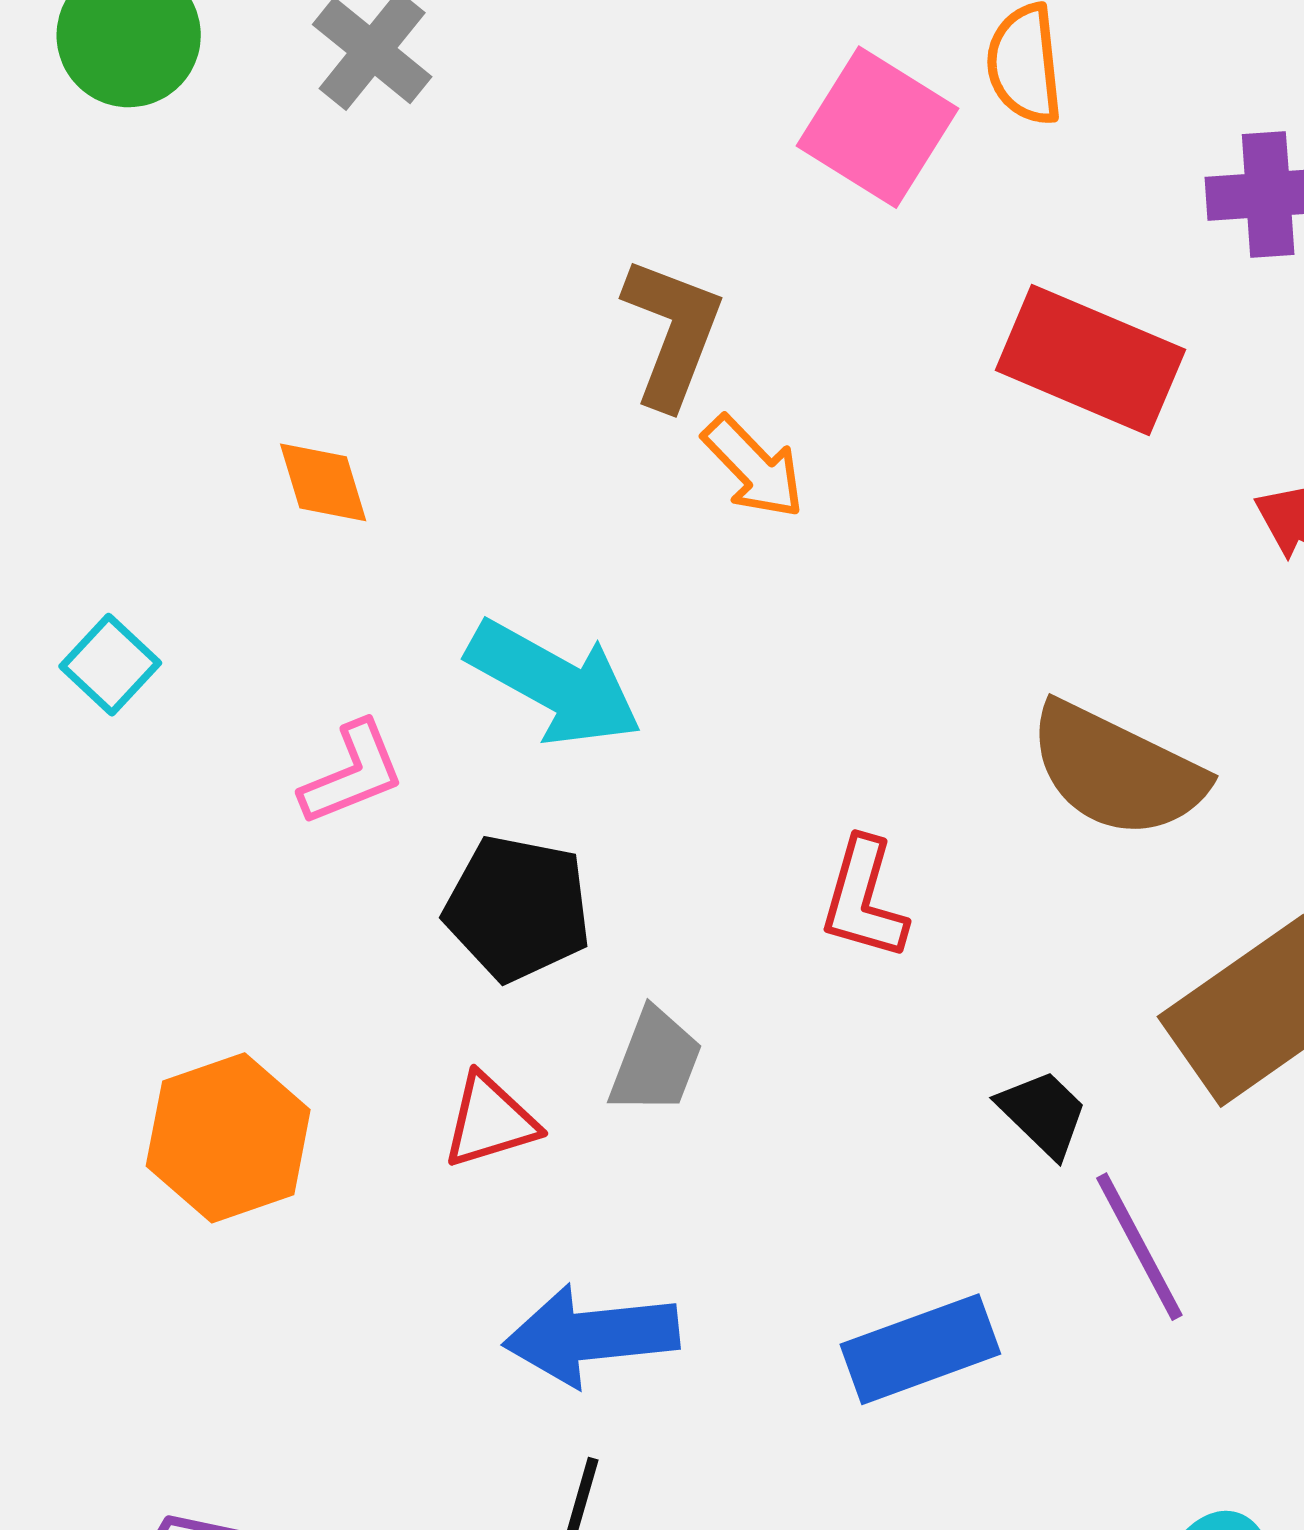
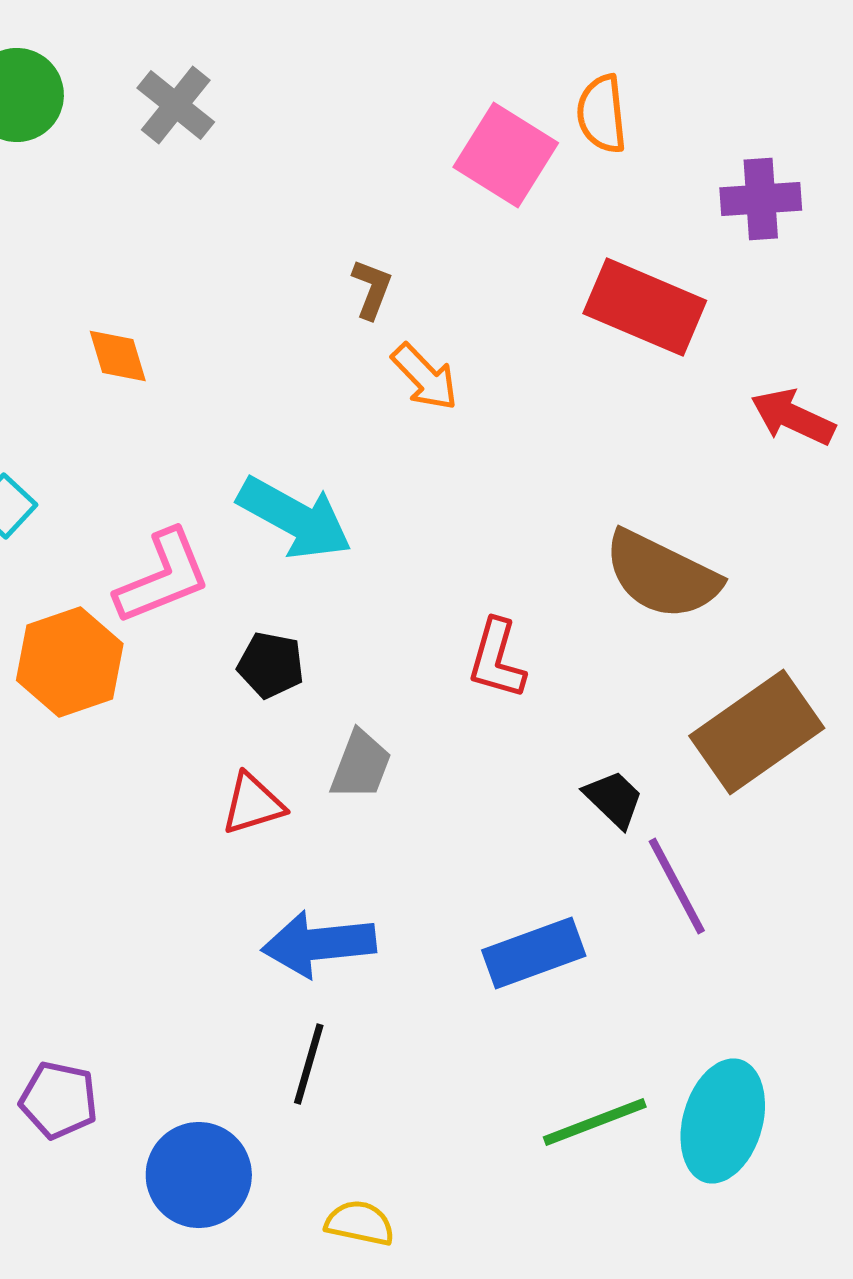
brown L-shape: (672, 332) -> (372, 289), size x0.6
orange diamond: (323, 482) -> (118, 356), moved
pink L-shape: (352, 773) -> (163, 577), size x1.4
black pentagon: (518, 908) -> (271, 665), size x0.7
orange hexagon: (228, 1138) -> (70, 662), moved

